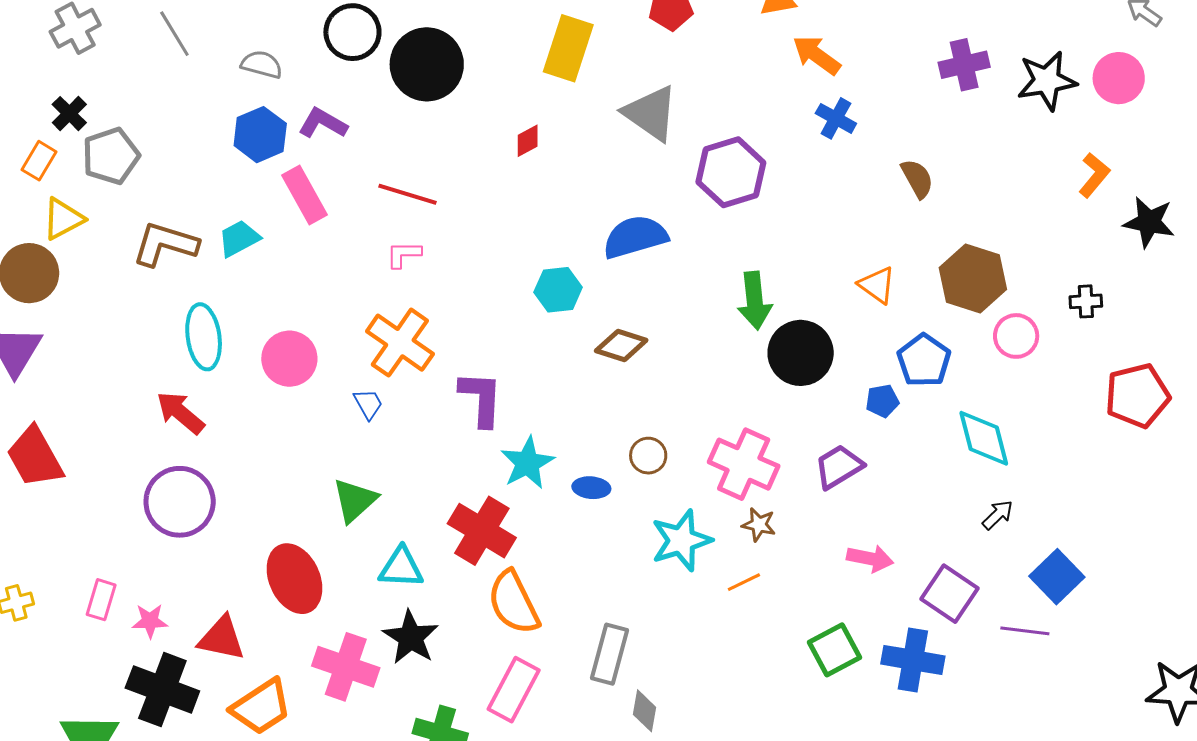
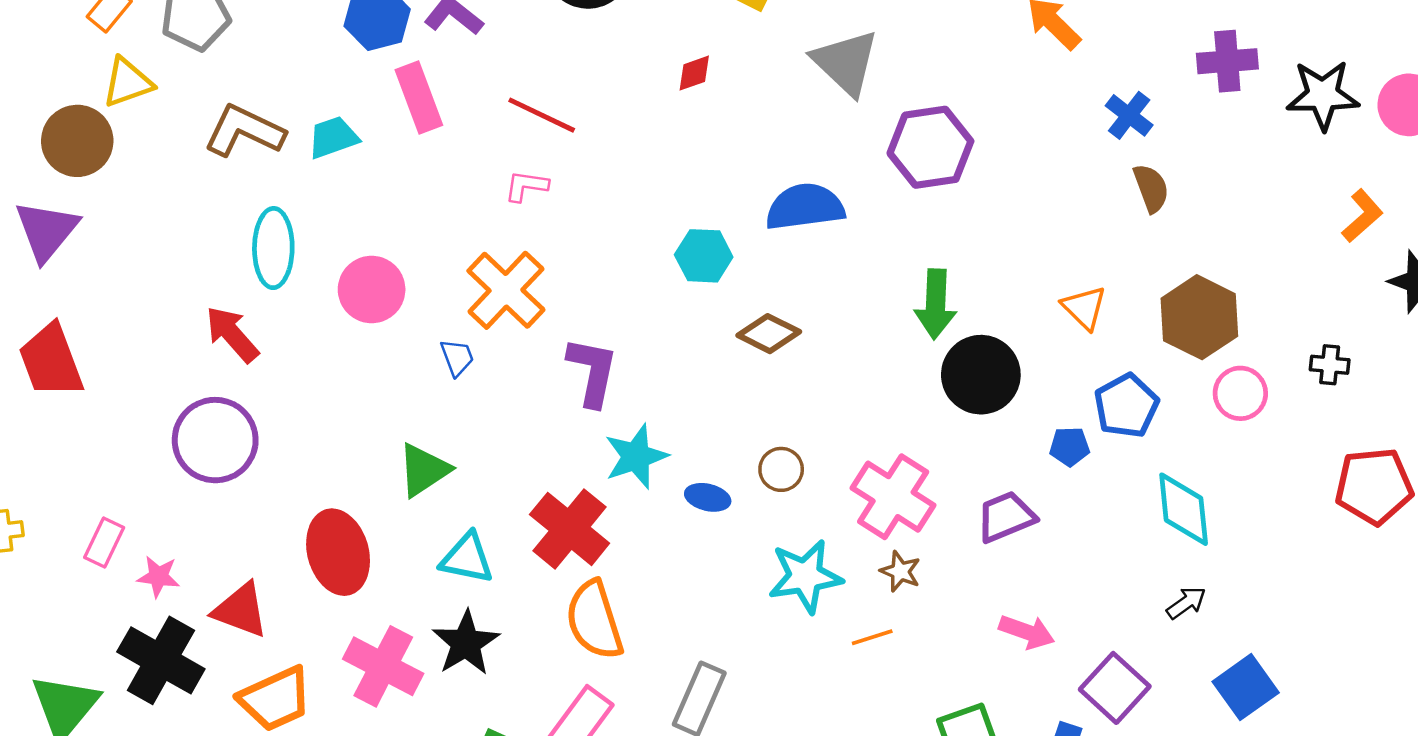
blue cross: (836, 118) -> (1129, 115), moved

